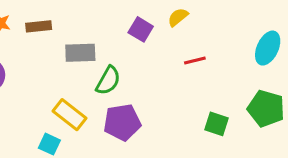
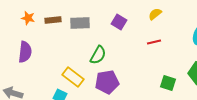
yellow semicircle: (178, 17) -> (155, 14), moved
gray rectangle: (80, 53) -> (80, 23), moved

